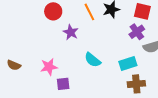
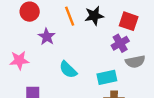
pink star: (49, 67) -> (19, 60), moved

